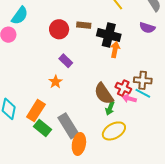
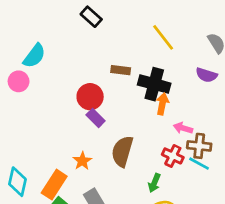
red circle: (59, 29) -> (90, 97), moved
orange star: (56, 82) -> (82, 161), moved
brown semicircle: (104, 94) -> (122, 151), moved, turned 50
pink arrow: (129, 99) -> (183, 128), moved

